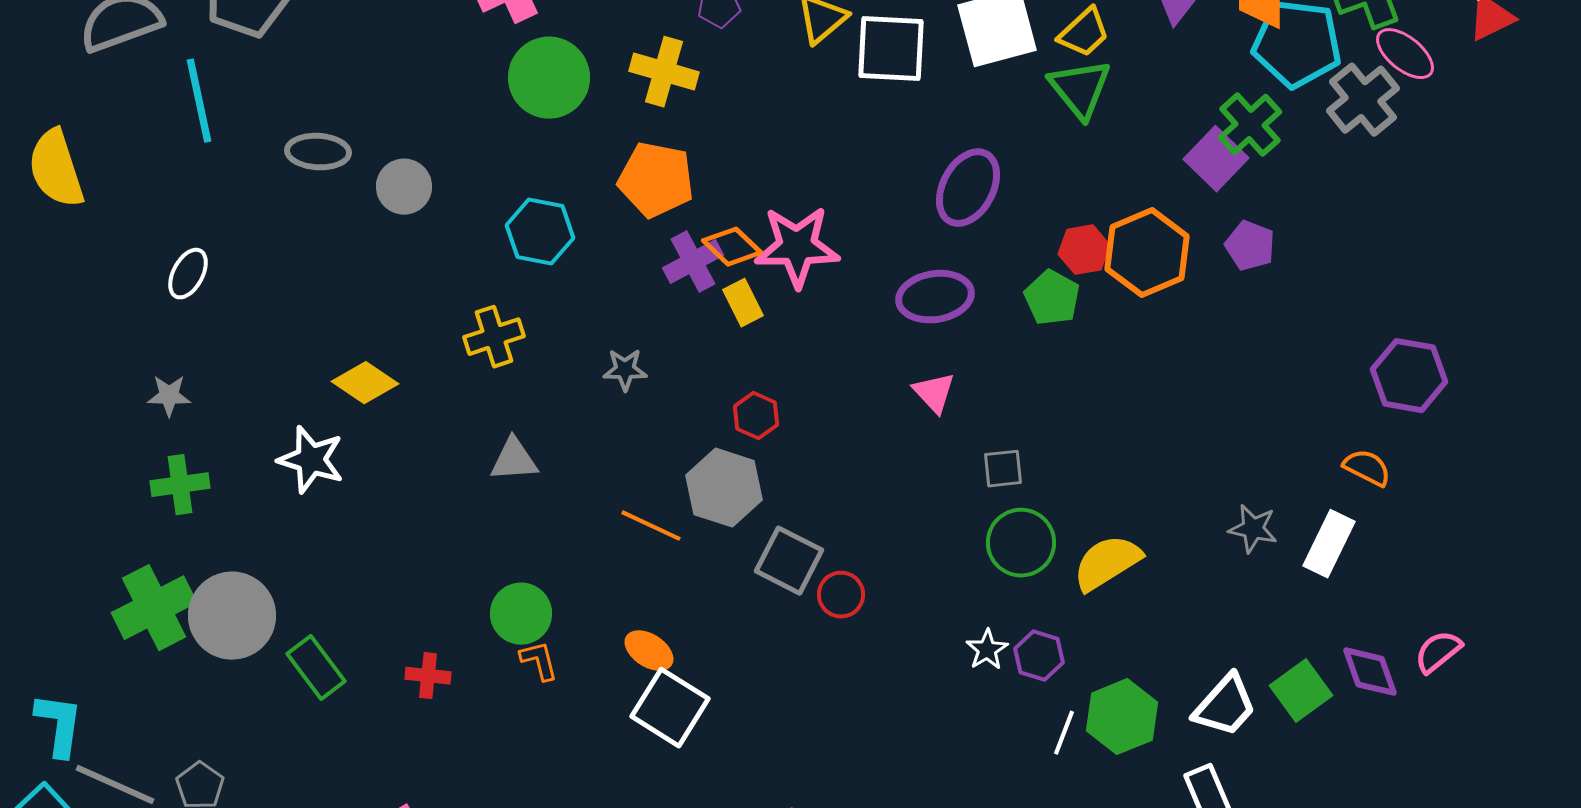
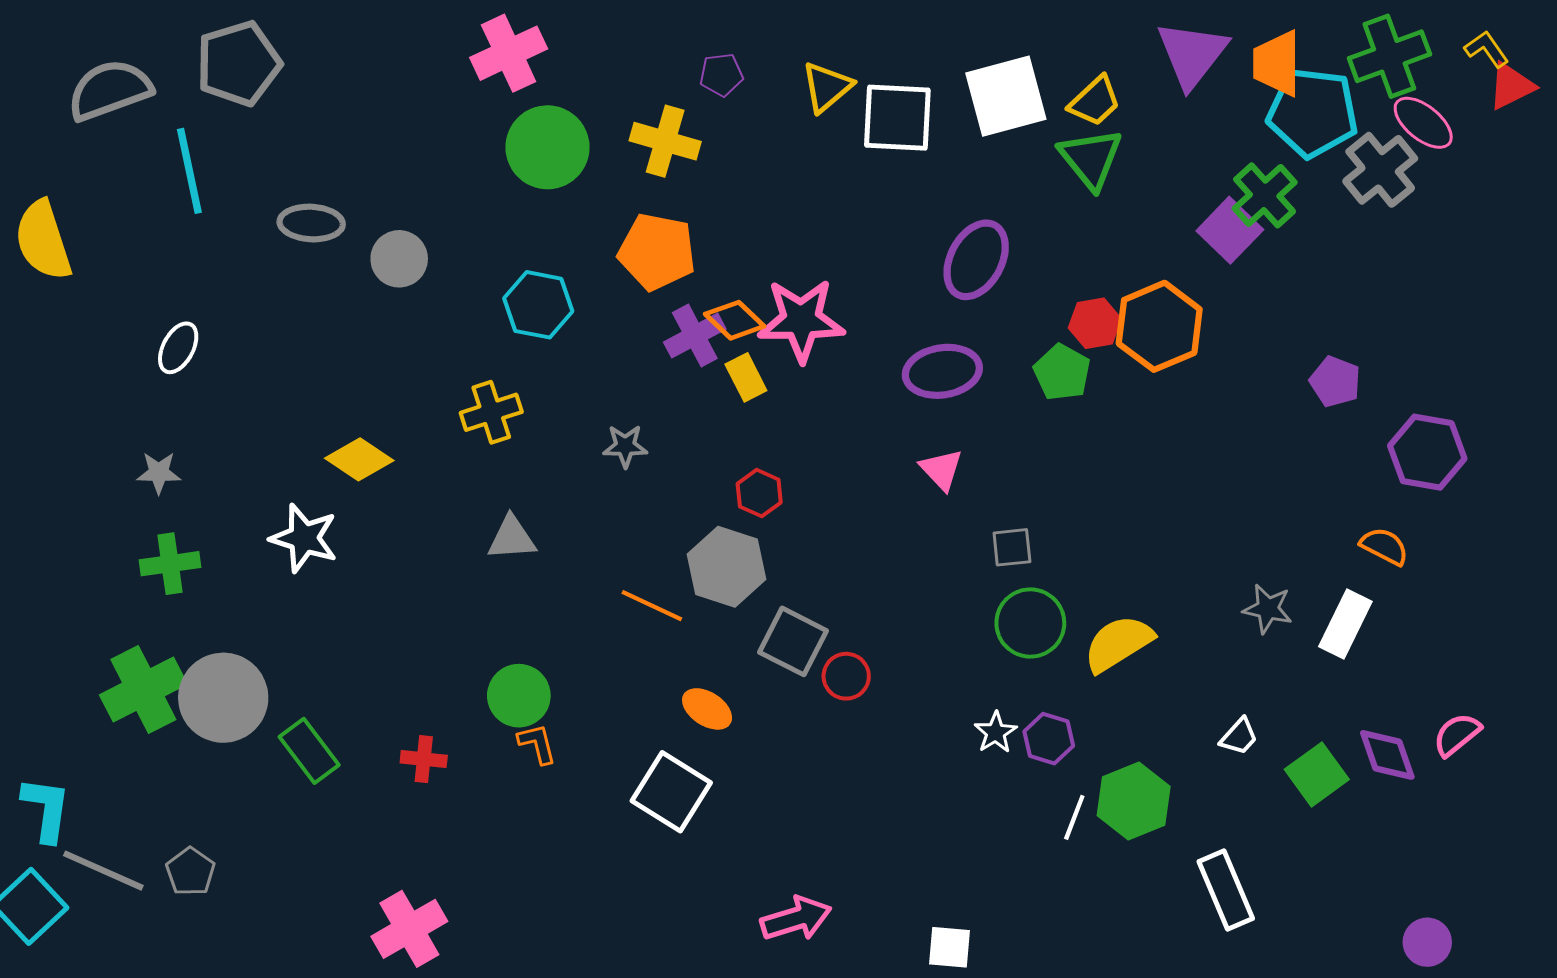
purple pentagon: (1250, 246) -> (1335, 382), moved
orange ellipse: (649, 651) -> (707, 709), moved
white trapezoid: (1225, 706) -> (1239, 737), moved, size x0.6

